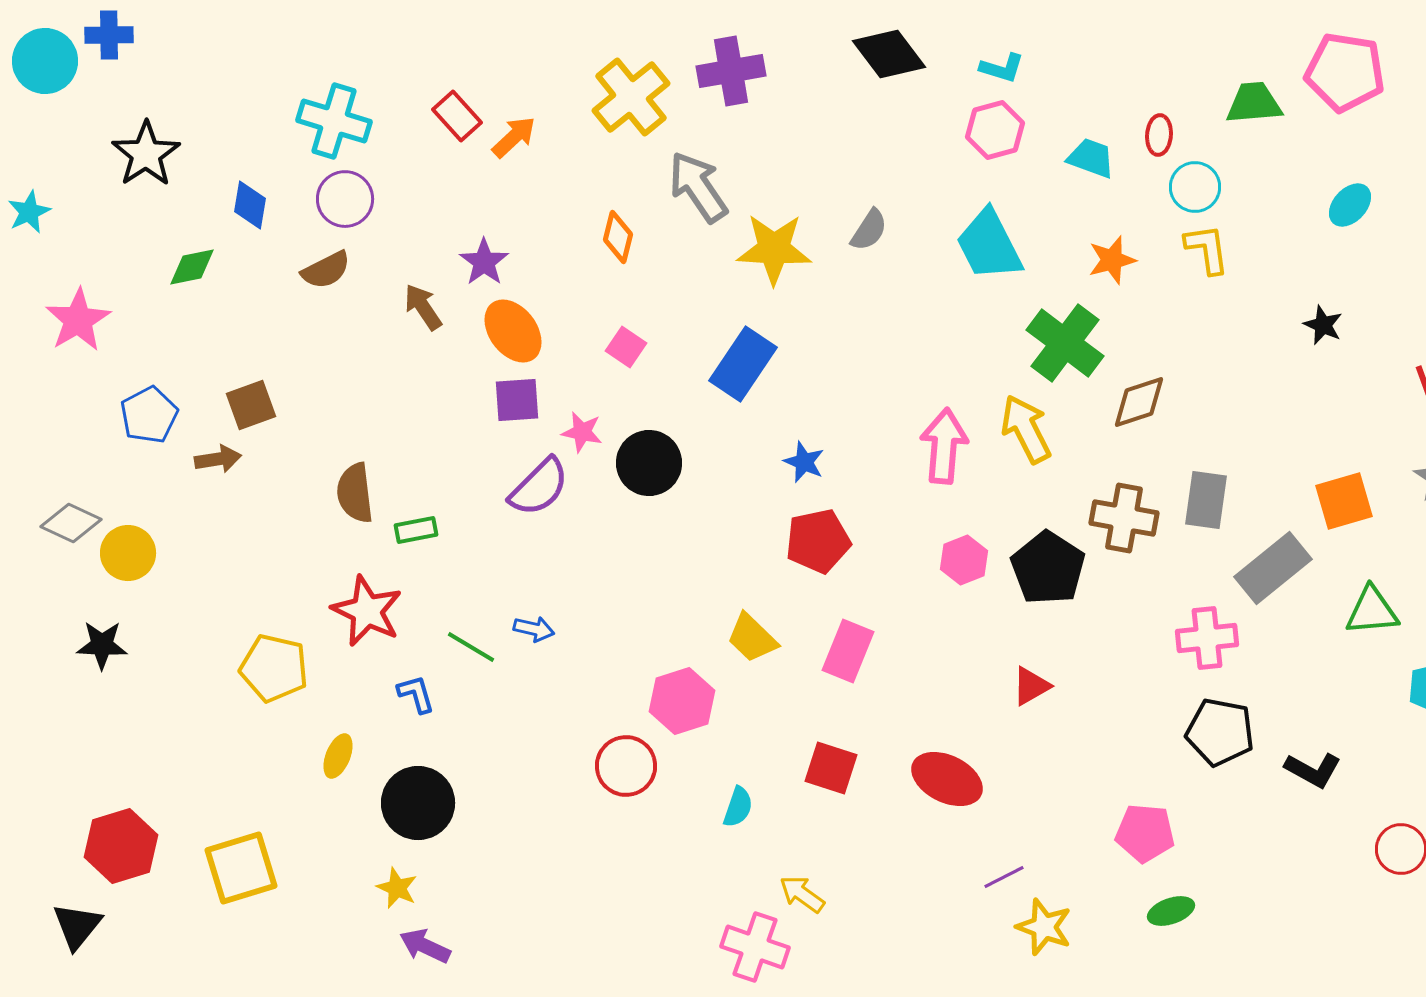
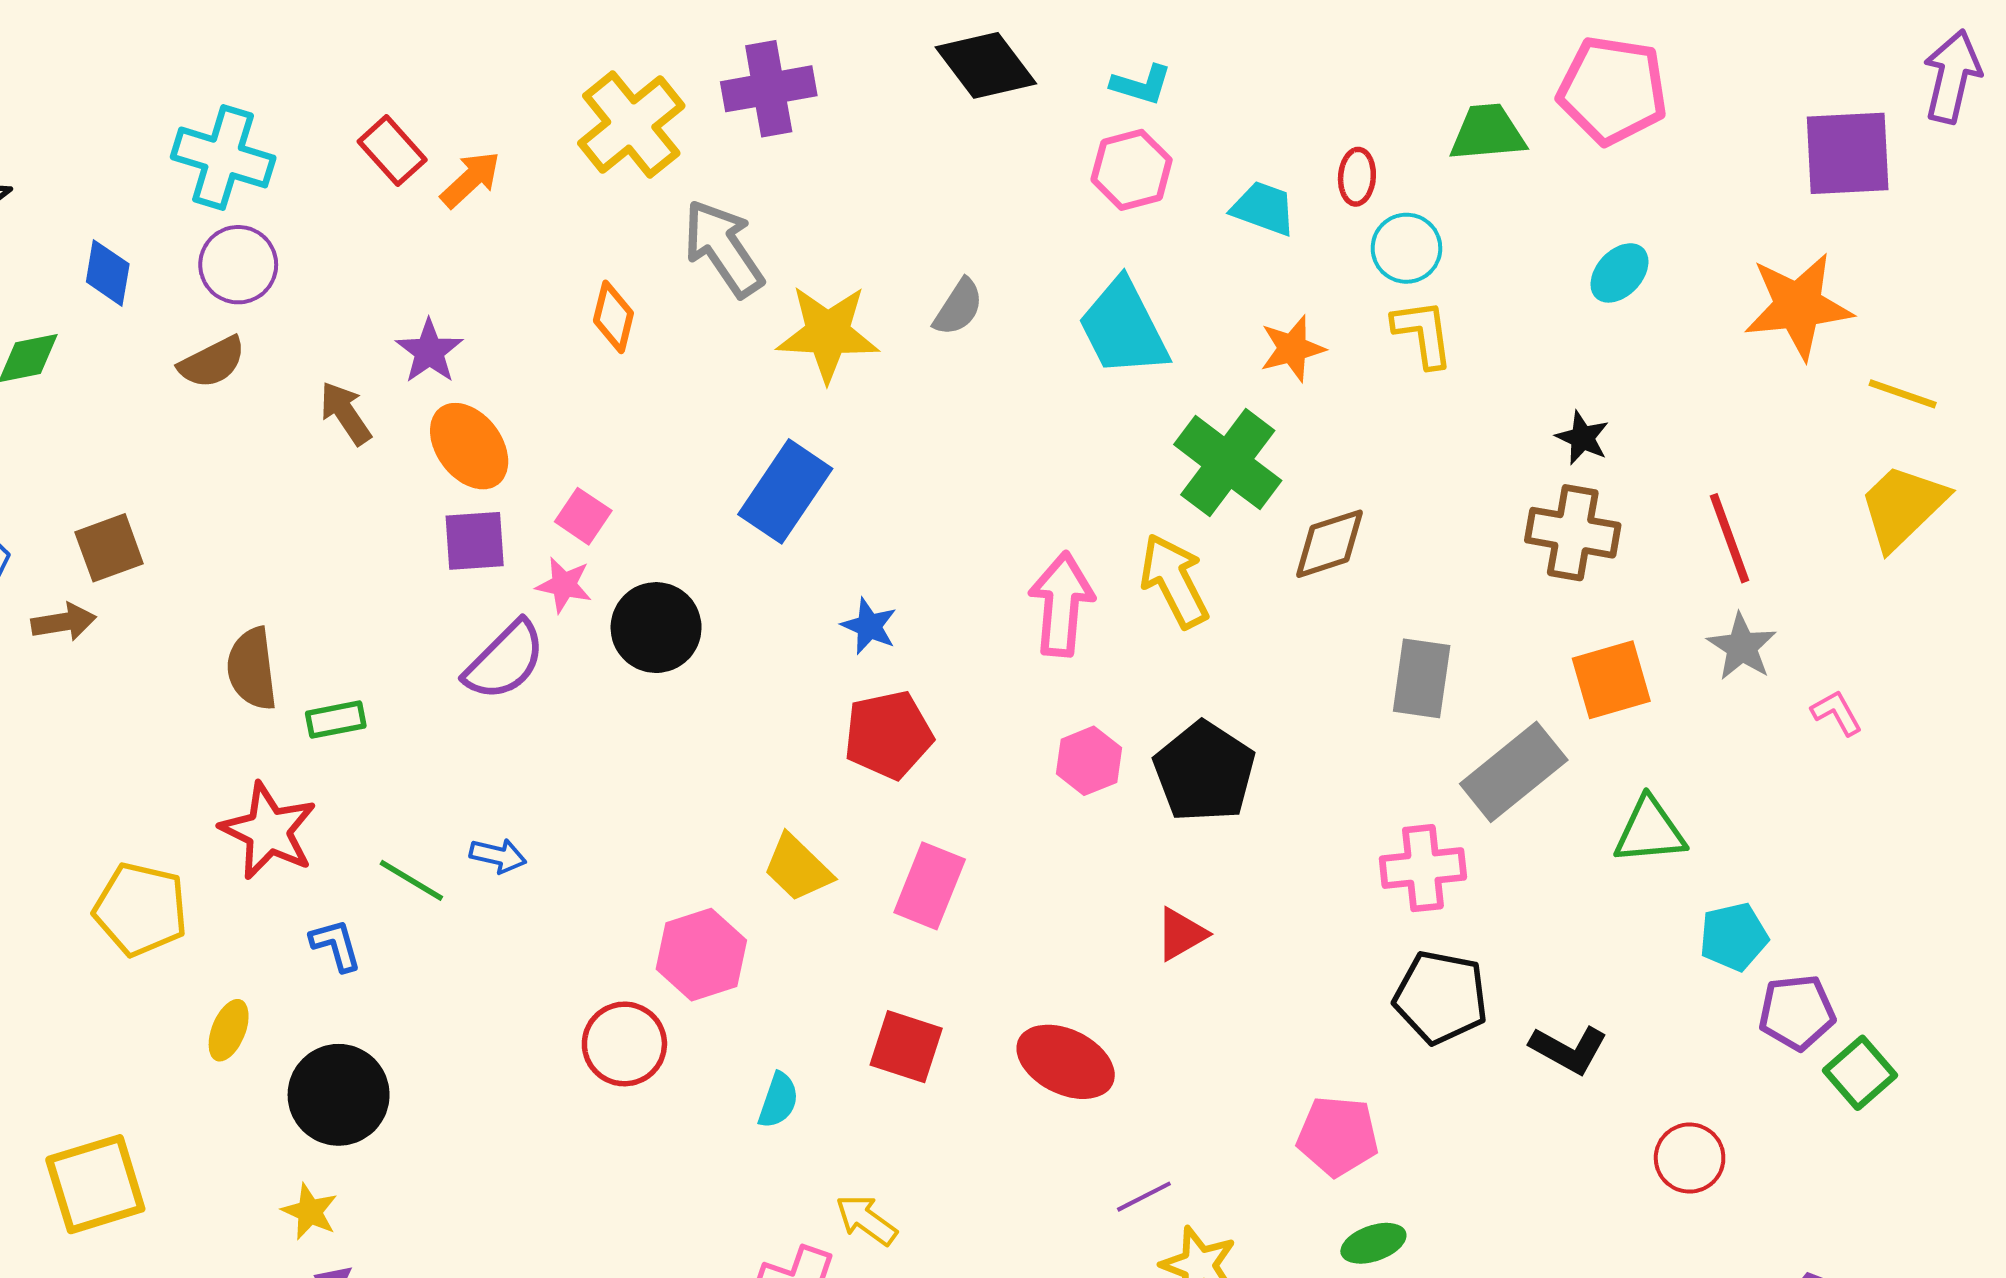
pink square: (626, 347) -> (583, 516), moved
brown cross: (1124, 518) -> (1573, 533), moved

